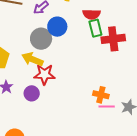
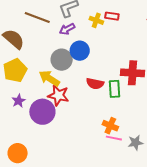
red semicircle: (92, 14) -> (95, 84), moved
green rectangle: (95, 28) -> (115, 89), moved
purple circle: (32, 93) -> (42, 112), size x1.6

